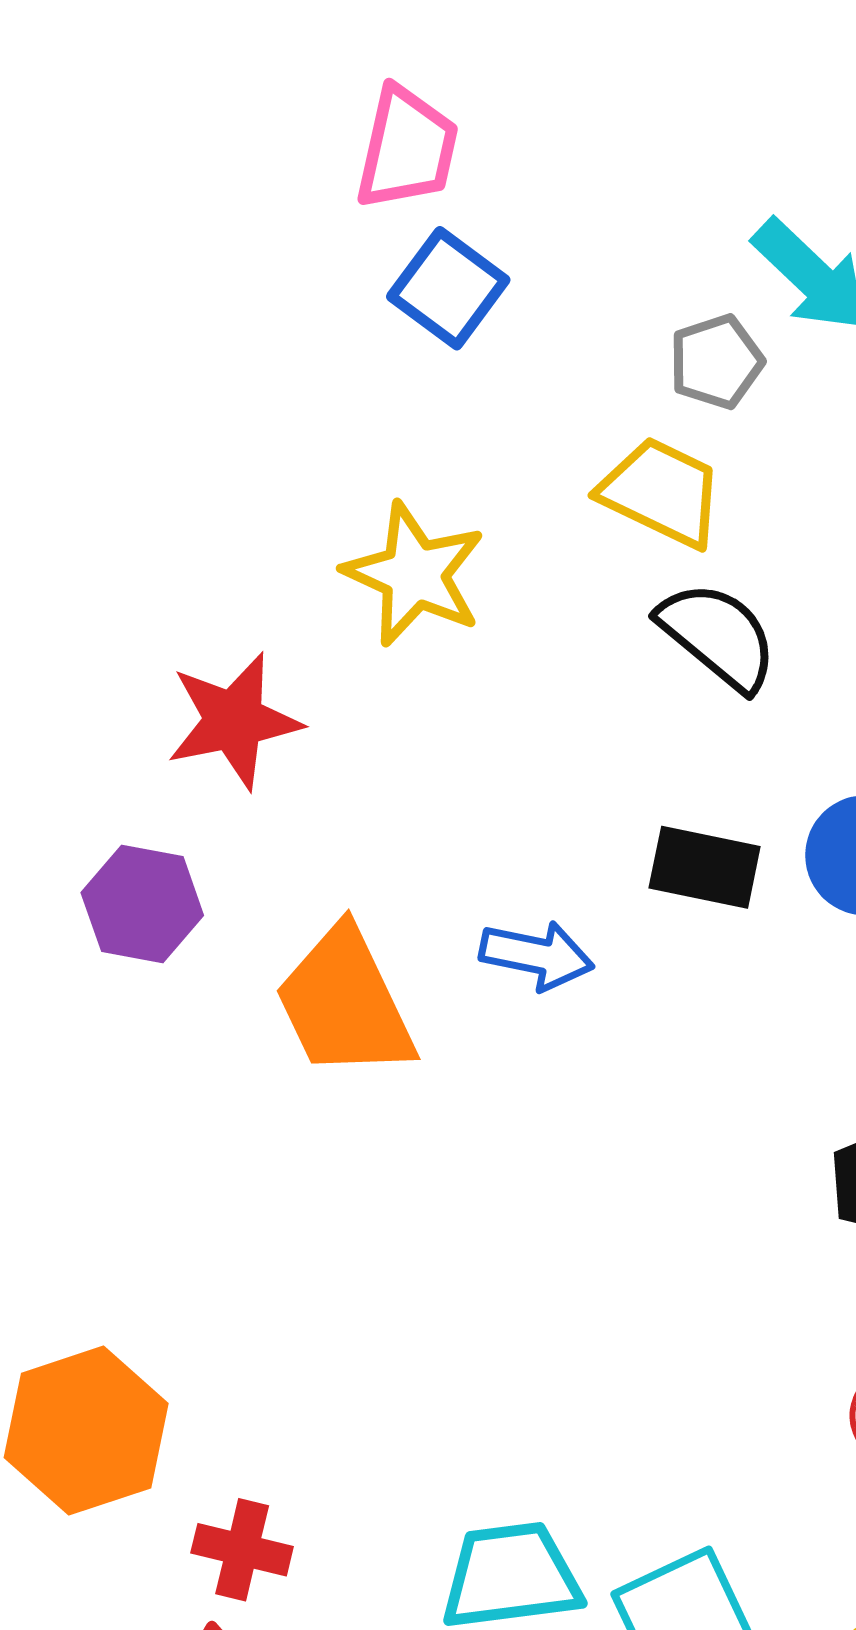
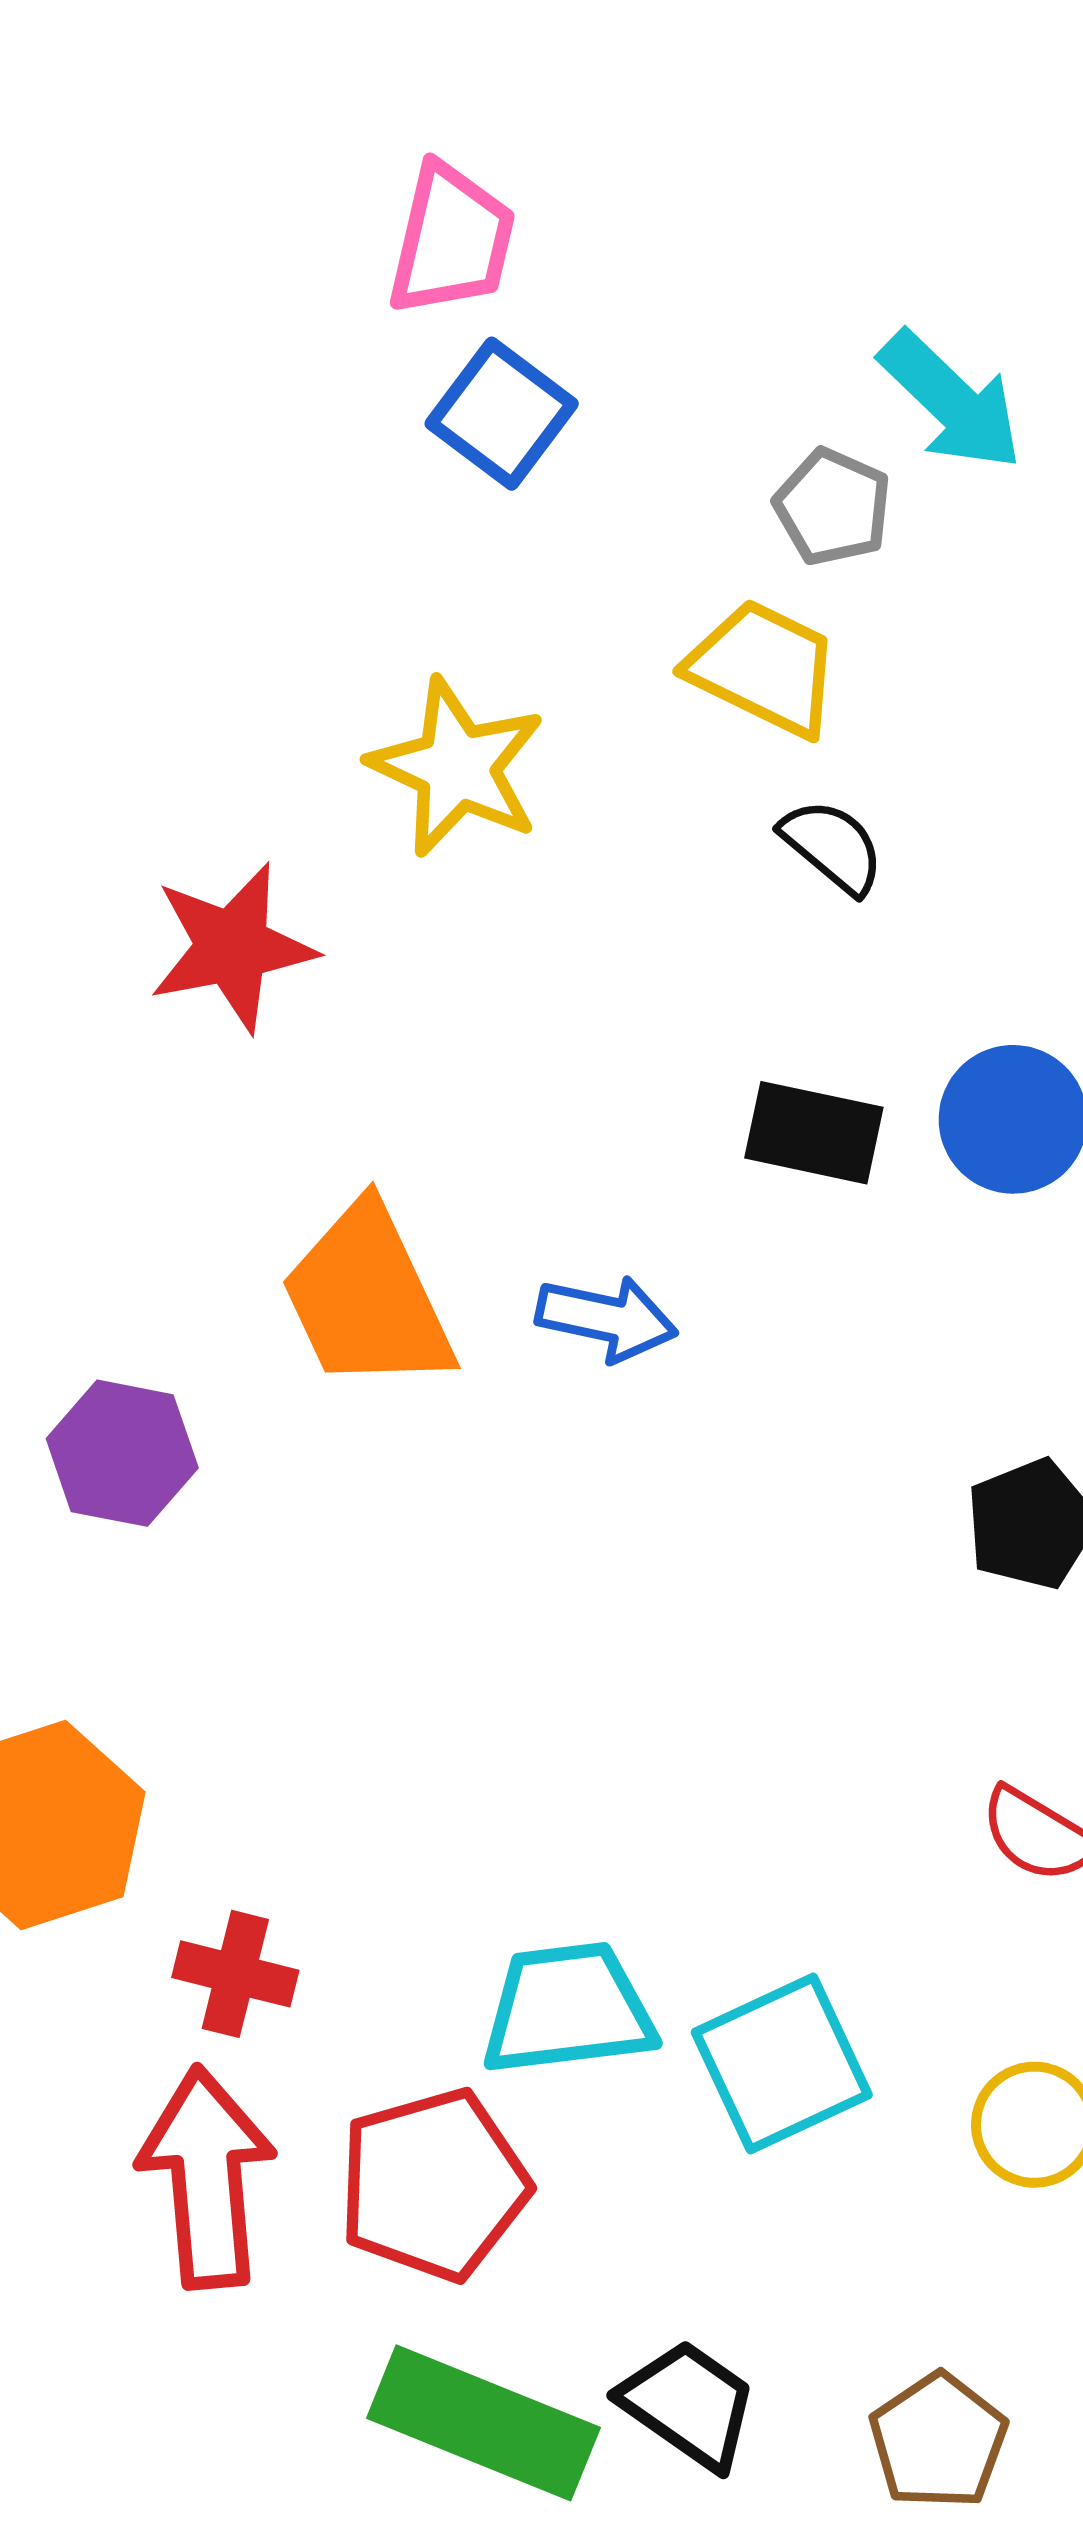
gray pentagon: (716, 362) -> (833, 507), turned -30
black semicircle: (718, 636) -> (832, 846), size x0.7
purple hexagon: (142, 904) -> (122, 1453), moved
blue arrow: (537, 955) -> (607, 1318), moved

